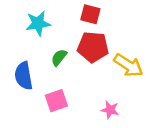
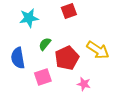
red square: (90, 14) -> (69, 11), turned -35
red pentagon: (93, 47) -> (67, 58), moved, turned -30

